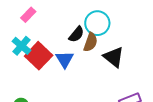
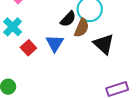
red square: (39, 56) -> (28, 48), moved, size x0.6

